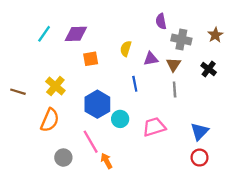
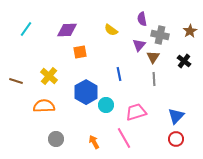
cyan line: (44, 34) -> (26, 29), moved
yellow semicircle: (126, 49) -> (111, 30), moved, turned -72
purple triangle: (151, 59) -> (139, 45), moved, turned -40
orange semicircle: (50, 120) -> (44, 106), turned -115
pink line: (91, 142) -> (124, 138), moved

